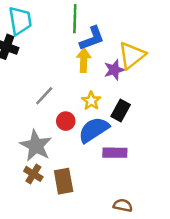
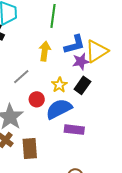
blue L-shape: (92, 38) -> (75, 45), moved
yellow arrow: (84, 60) -> (45, 51), moved
black rectangle: (121, 110) -> (82, 85), moved

